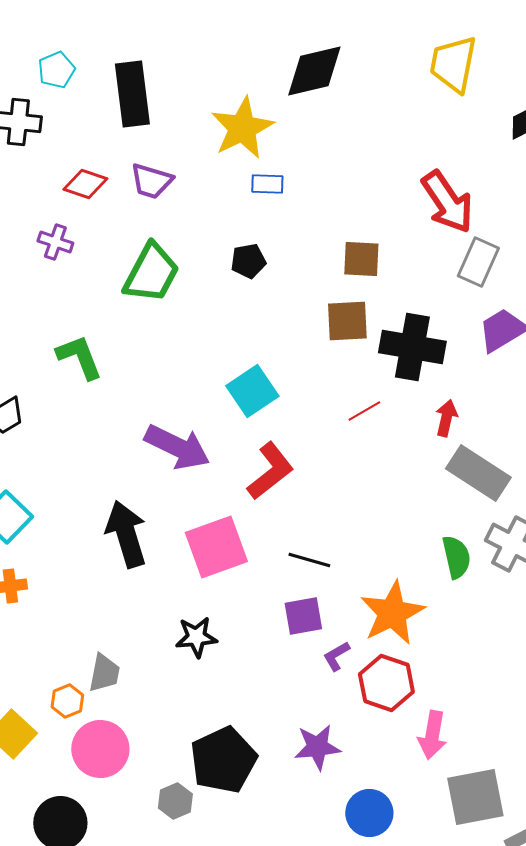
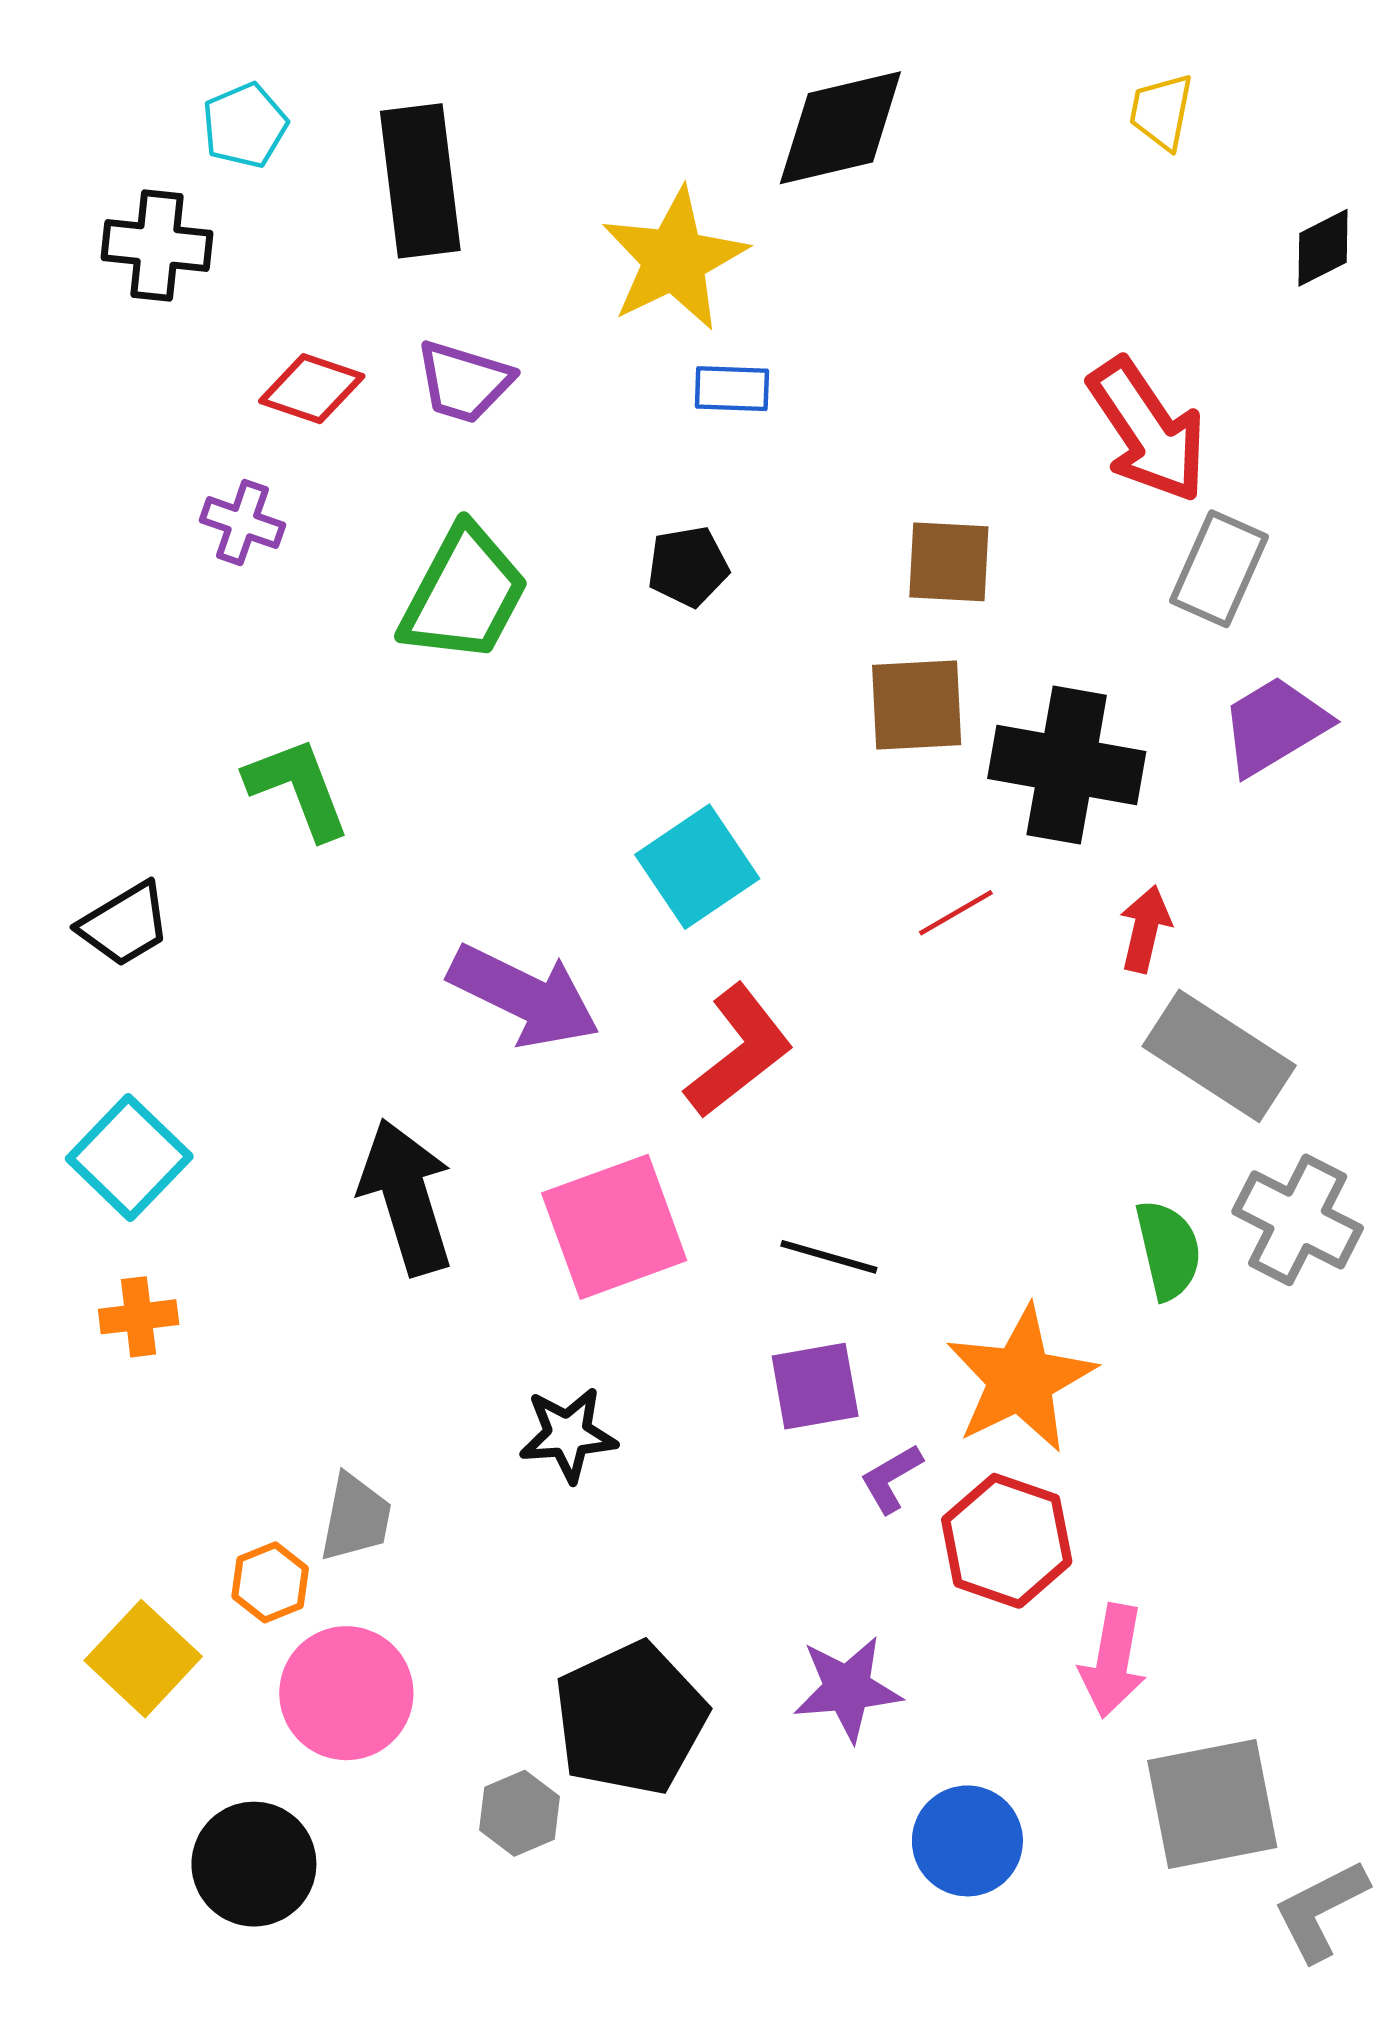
yellow trapezoid: (453, 64) -> (1161, 112), size x0.6

